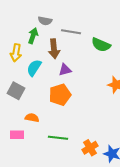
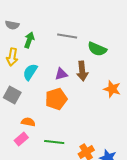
gray semicircle: (45, 21) -> (12, 25), moved
brown arrow: (54, 49) -> (82, 71), moved
pink rectangle: (17, 135) -> (21, 139), moved, turned -40

